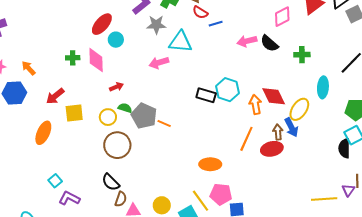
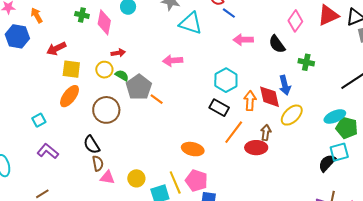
pink diamond: (282, 17) -> (295, 21), turned -40
blue line: (216, 24) -> (229, 13), turned 40
pink arrow: (247, 41) -> (243, 40), moved
pink arrow: (159, 63) -> (173, 61), moved
cyan ellipse: (323, 87) -> (335, 116), moved, turned 50
black rectangle: (206, 95) -> (219, 108), moved
yellow circle: (108, 117) -> (104, 70), moved
blue arrow: (291, 127) -> (285, 85), moved
orange ellipse: (43, 133) -> (70, 96), moved
black semicircle: (344, 148) -> (327, 163), turned 30
cyan square: (55, 181) -> (39, 120), moved
brown semicircle: (121, 199) -> (98, 163), turned -42

